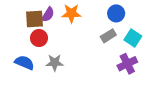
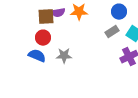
purple semicircle: (48, 15) -> (58, 13), turned 48
red circle: (39, 38) -> (43, 38), moved

